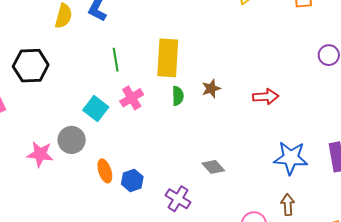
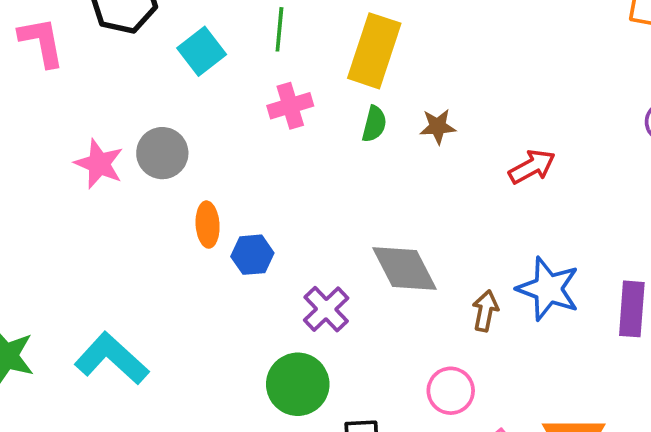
red arrow: (266, 97) -> (532, 167), turned -40
cyan square: (96, 109) -> (202, 51), moved
gray diamond: (213, 167) -> (404, 269), size x1.6
brown arrow: (288, 205) -> (485, 311), moved

